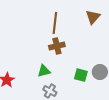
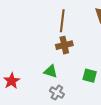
green triangle: (44, 71) -> (51, 71), turned 32

